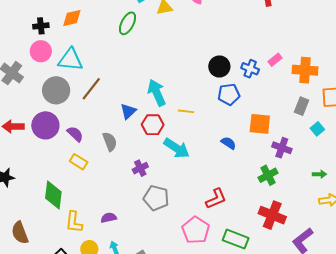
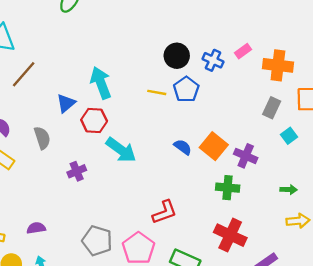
blue pentagon: (229, 94) -> (186, 89), turned -30
yellow line: (186, 111) -> (157, 92), moved
orange square: (260, 124) -> (214, 146), moved, turned 30
green cross: (268, 175) -> (228, 188), turned 30
gray pentagon: (156, 198) -> (97, 241), moved

